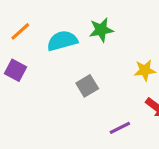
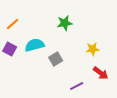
cyan semicircle: (62, 41) -> (35, 45), moved

